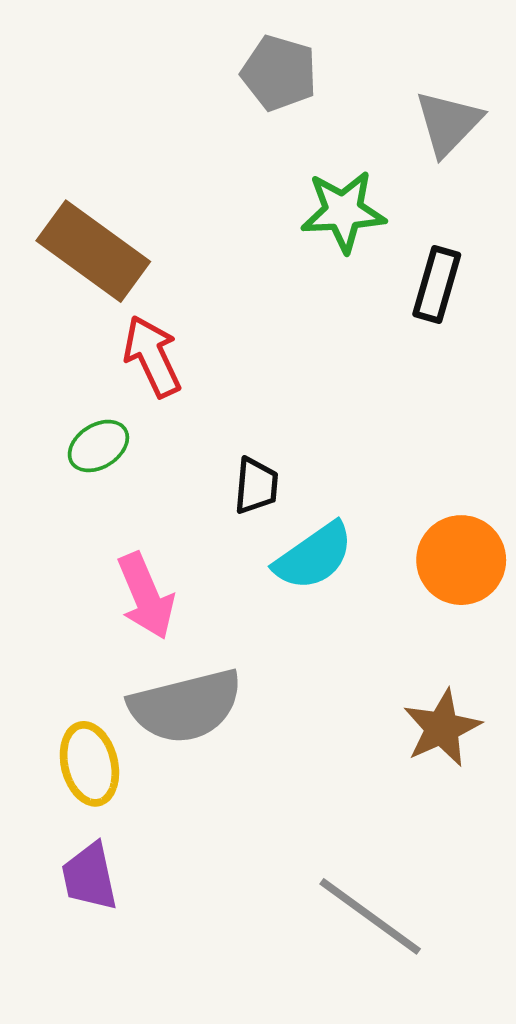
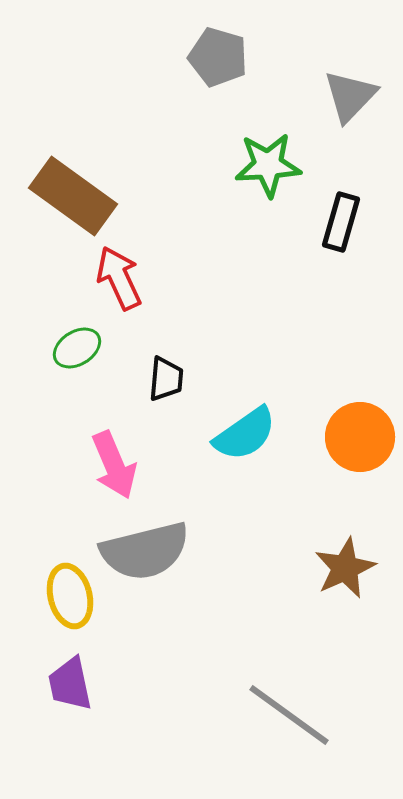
black trapezoid: (256, 486) -> (166, 379), moved

